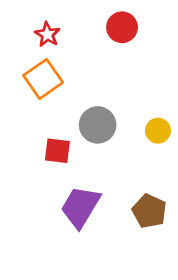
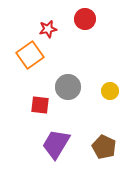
red star: (47, 34) -> (48, 29), moved, turned 30

